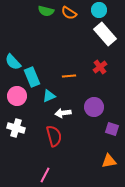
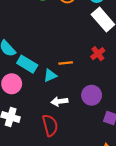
cyan rectangle: (32, 77) -> (27, 64), turned -36
cyan triangle: (49, 96) -> (50, 75), moved

